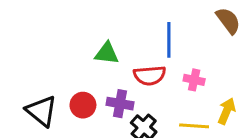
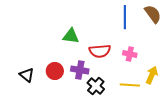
blue line: (169, 40) -> (125, 17), moved
black triangle: (41, 111) -> (27, 75), size x0.7

